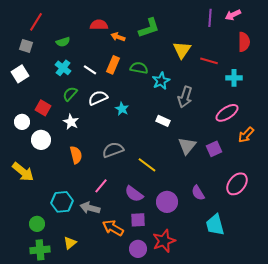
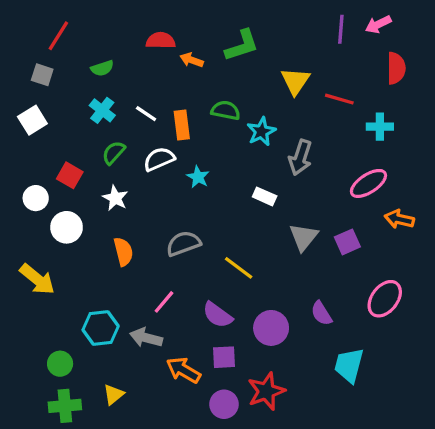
orange rectangle: (113, 65) -> (182, 125), moved, turned -30
orange arrow: (246, 135) -> (399, 219), turned 60
cyan trapezoid: (215, 225) -> (349, 365), turned 30

